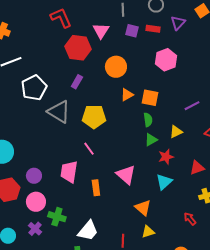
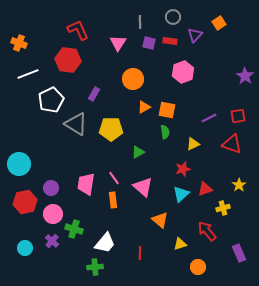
red hexagon: (78, 48) -> (68, 60), moved
green triangle: (151, 140) -> (138, 152), moved
pink line: (89, 149) -> (114, 178), moved
red triangle: (197, 168) -> (205, 189), moved
red arrow: (190, 219) -> (207, 231), size x1.5
yellow triangle: (148, 232) -> (180, 244), moved

